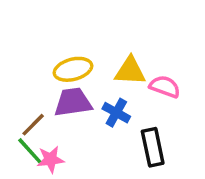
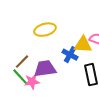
yellow triangle: (130, 71) -> (83, 45), moved
purple trapezoid: (73, 102) -> (45, 69), moved

